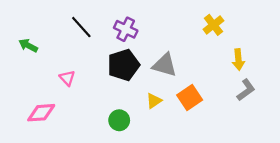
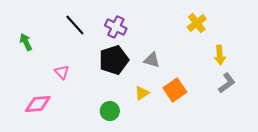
green arrow: (28, 45) -> (26, 42), turned 36
gray triangle: (165, 65) -> (152, 60), size x0.7

